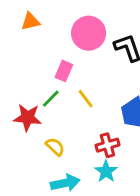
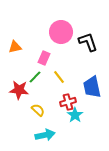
orange triangle: (30, 22) -> (15, 47), moved
red cross: (107, 145) -> (68, 102), moved
cyan star: (106, 171) -> (75, 115), moved

